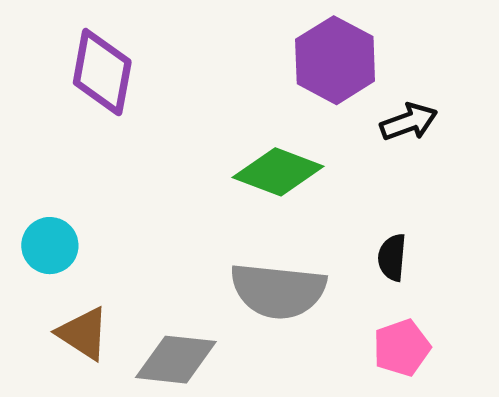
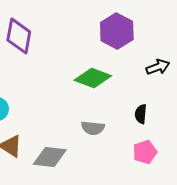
black arrow: (409, 122) -> (158, 67), moved
gray semicircle: (278, 291) -> (93, 128), size x0.6

